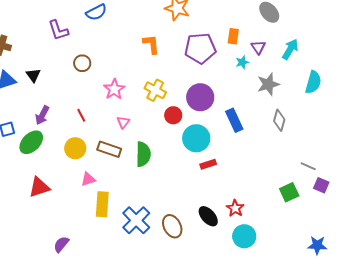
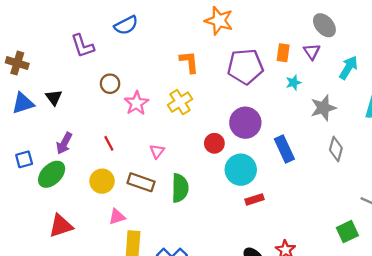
purple triangle: (258, 47) -> (312, 52), moved
pink star: (114, 89) -> (136, 103), moved
yellow cross: (155, 90) -> (180, 102), moved, turned 30

